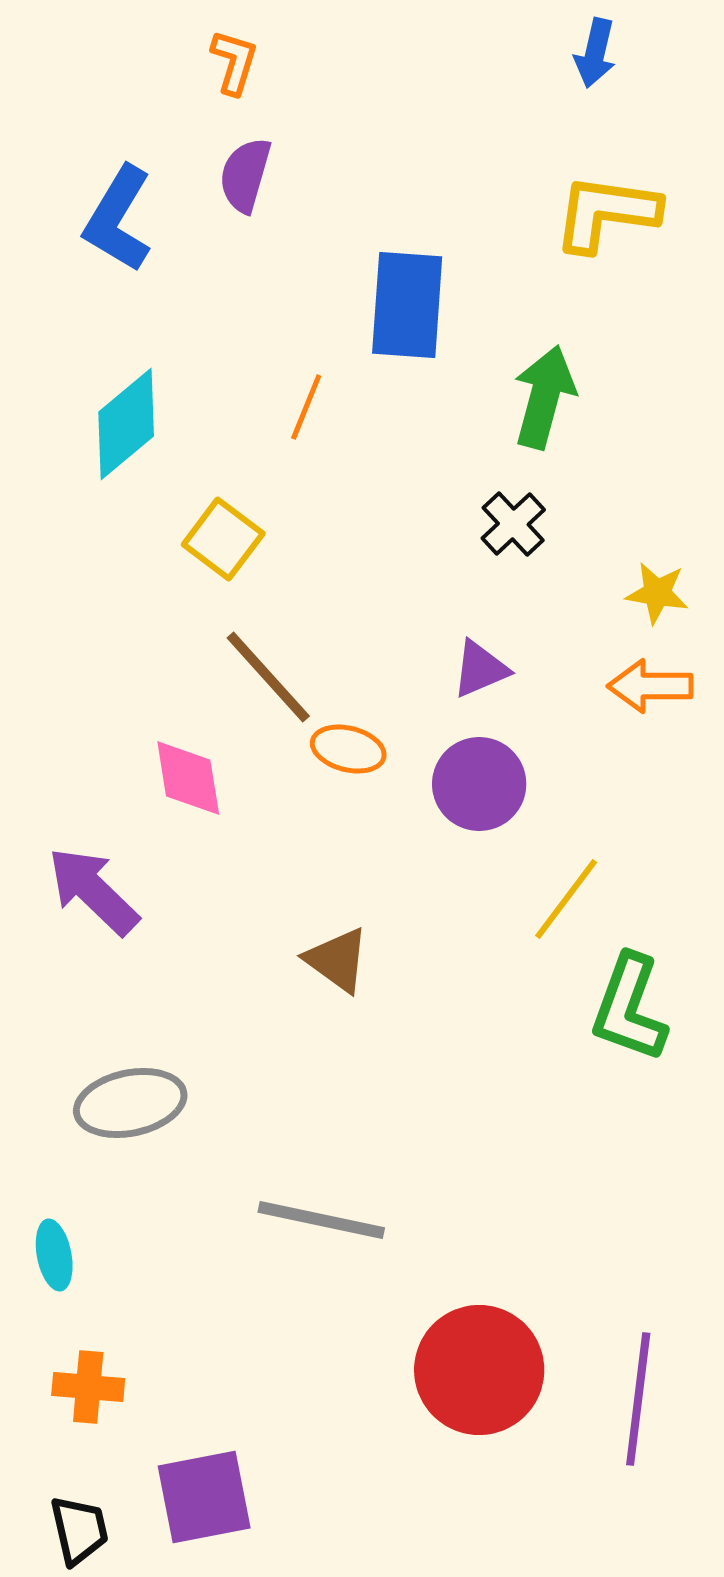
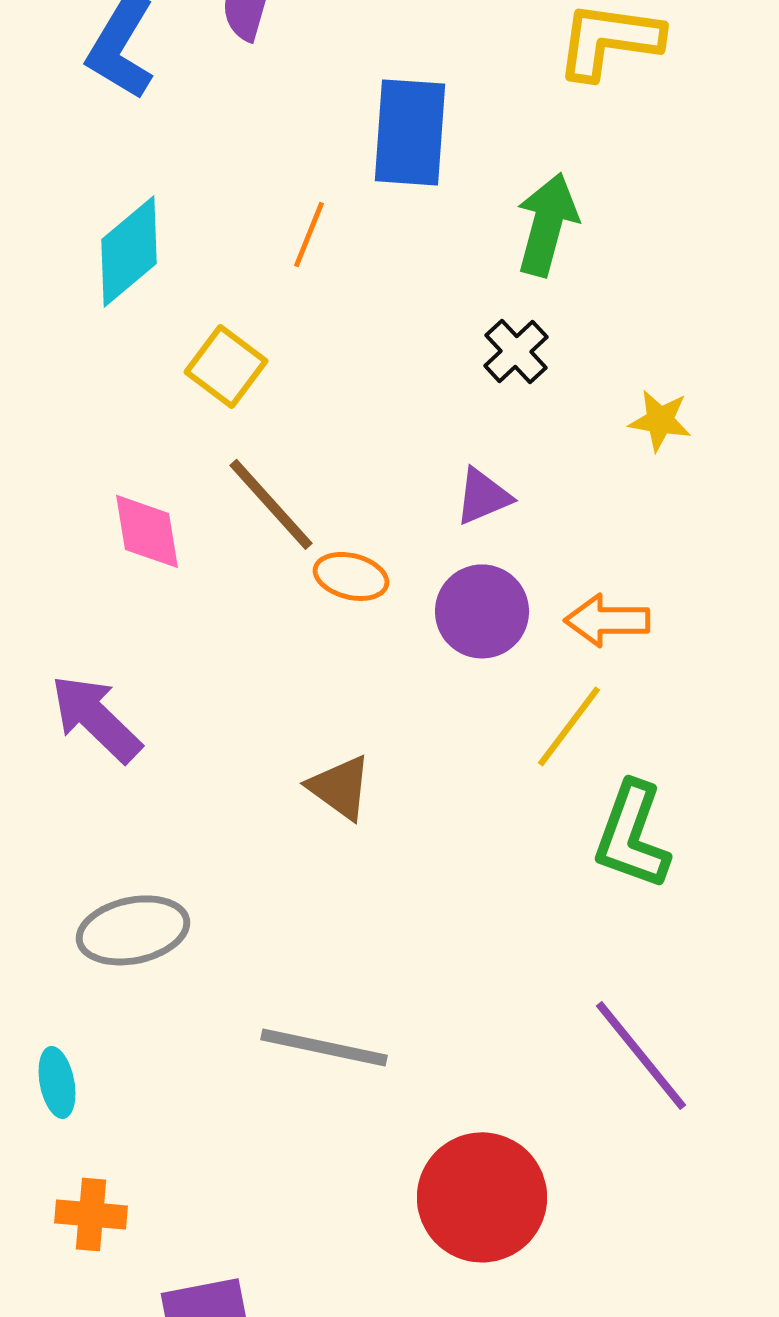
orange arrow: (650, 686) -> (607, 620), moved
pink diamond: (188, 778) -> (147, 531), moved
purple line: (638, 1399) -> (641, 1055), moved, turned -46

